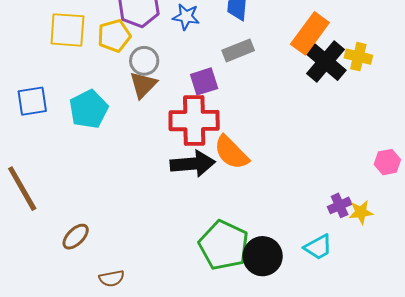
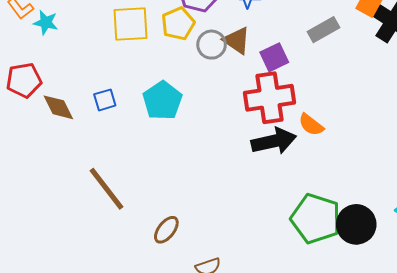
gray rectangle: (238, 50) -> (324, 30), moved
brown triangle: (143, 85) -> (237, 40), moved, turned -32
blue square: (32, 101) -> (105, 100), size x0.7
orange semicircle: (231, 152) -> (311, 125), size x0.7

